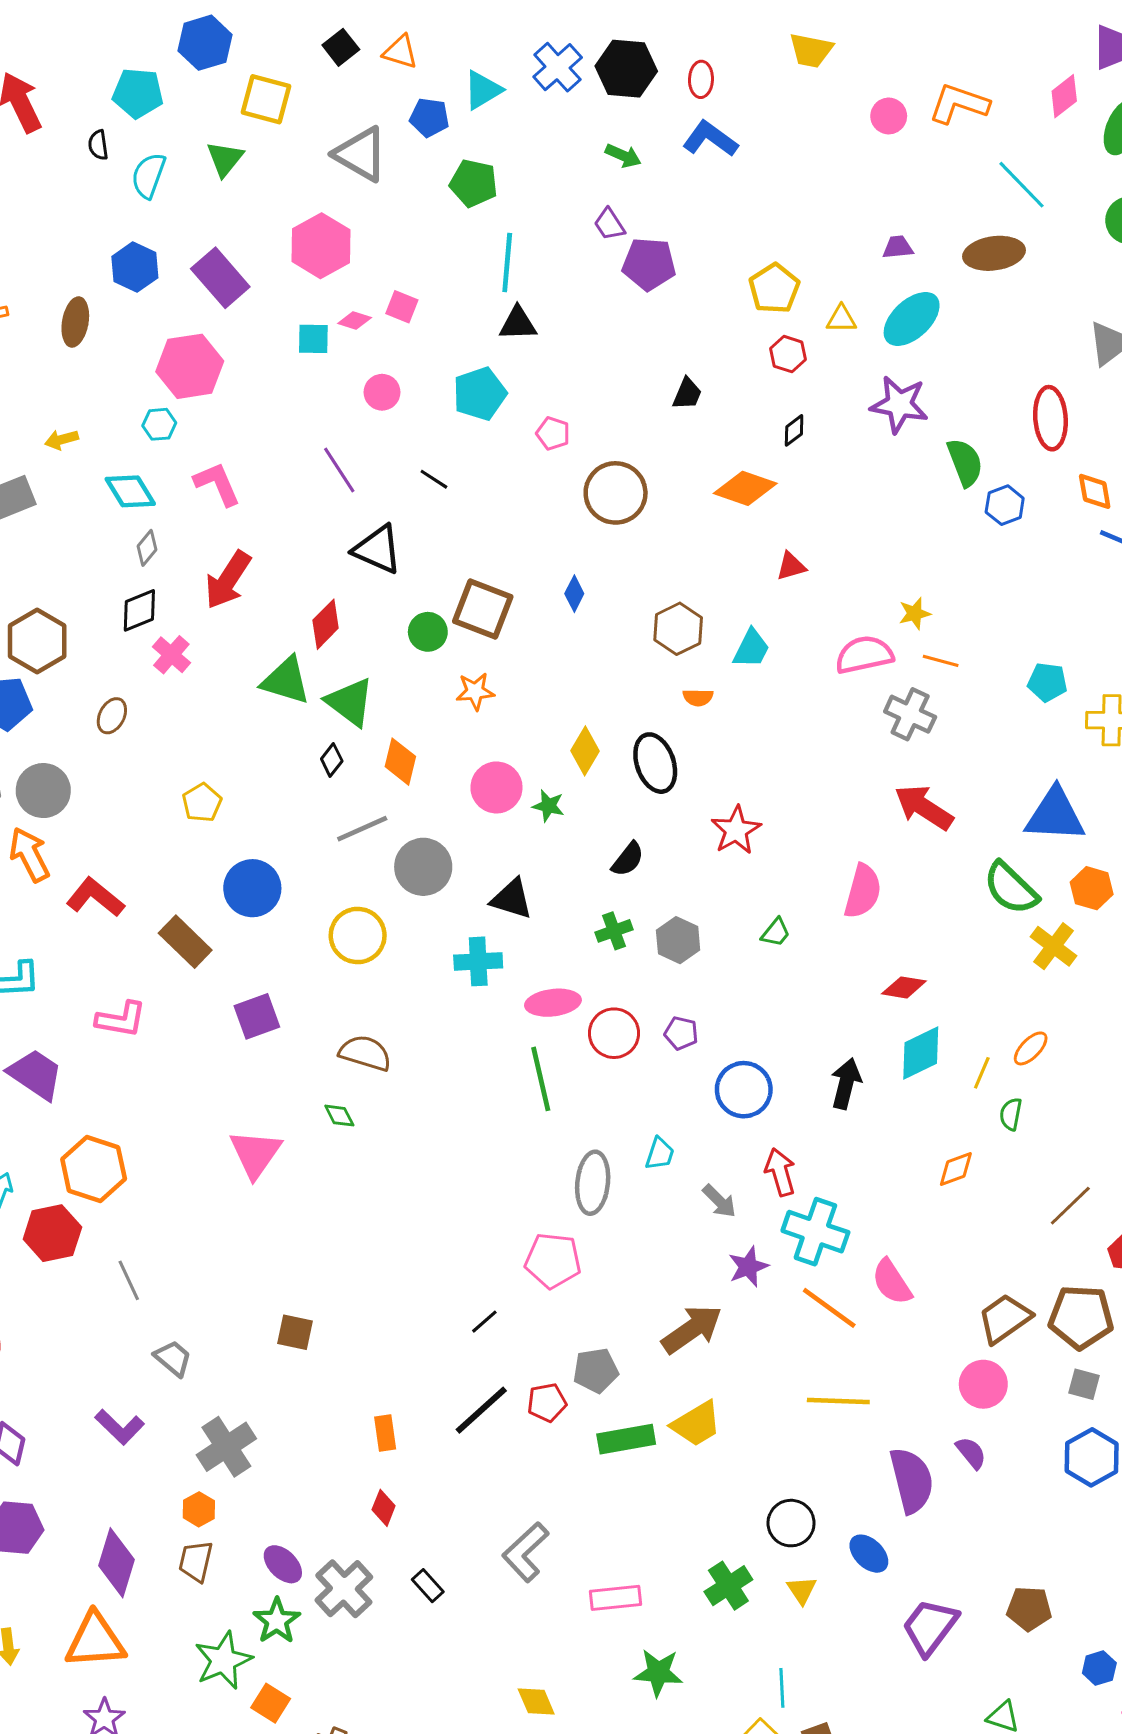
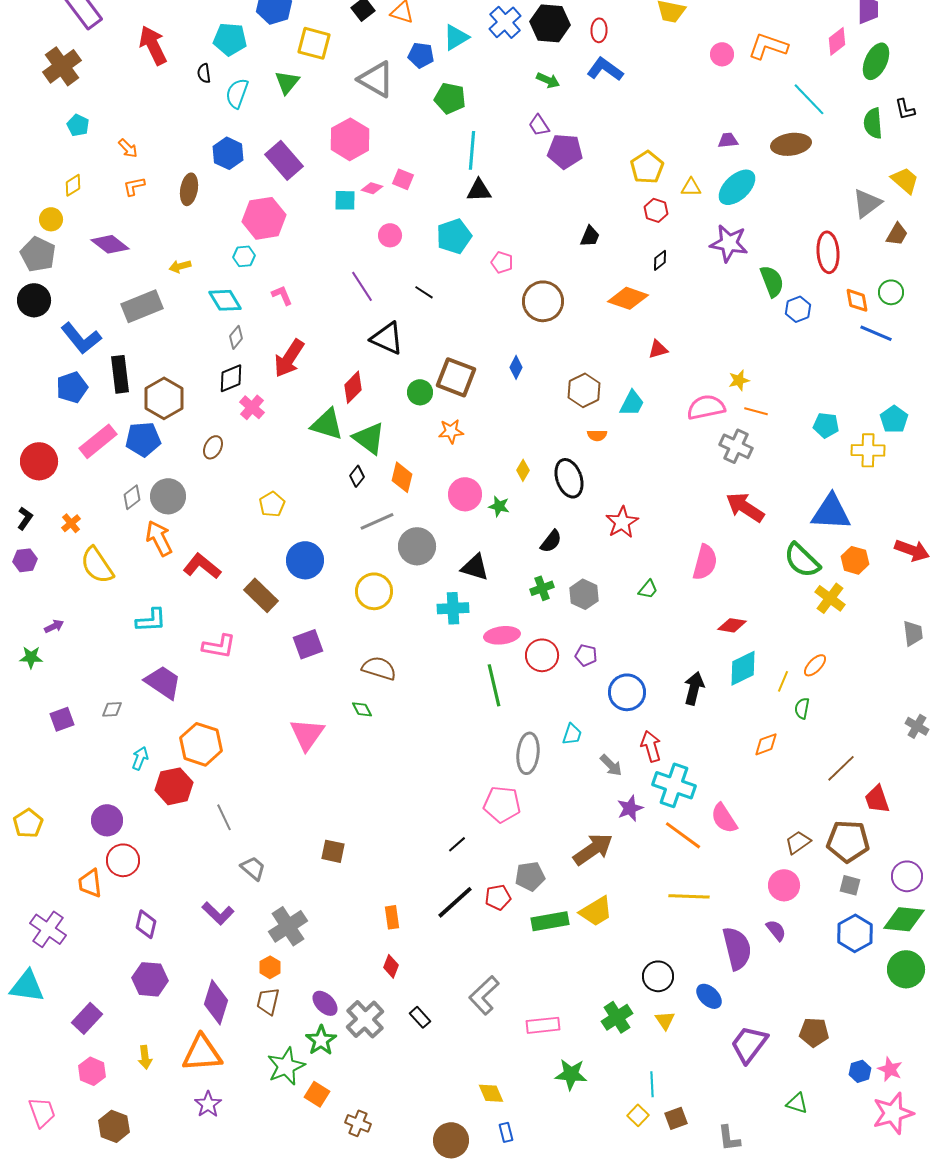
pink L-shape: (217, 484) -> (282, 295), size x0.7
yellow diamond: (585, 751) -> (523, 470), size x0.7
brown trapezoid: (1005, 1319) -> (798, 842), size x0.7

